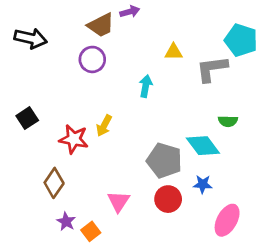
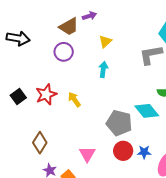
yellow triangle: (174, 52) -> (105, 41), moved, turned -40
yellow arrow: (104, 126) -> (74, 99), turned 119
red star: (74, 139) -> (46, 94), moved, turned -30
blue star: (203, 184) -> (144, 152), moved

